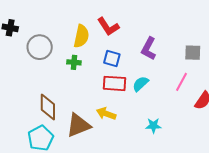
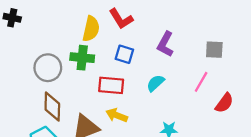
gray circle: (40, 47) -> (48, 68), moved
green cross: (74, 62) -> (82, 58), size x1.5
red rectangle: (114, 83) -> (111, 85), moved

